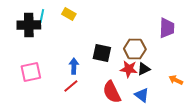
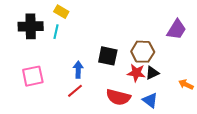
yellow rectangle: (69, 14) -> (61, 12), moved
cyan line: (42, 16) -> (56, 32), moved
purple trapezoid: (167, 28) -> (176, 30), turned 30
red semicircle: (112, 92) -> (118, 97), turned -50

